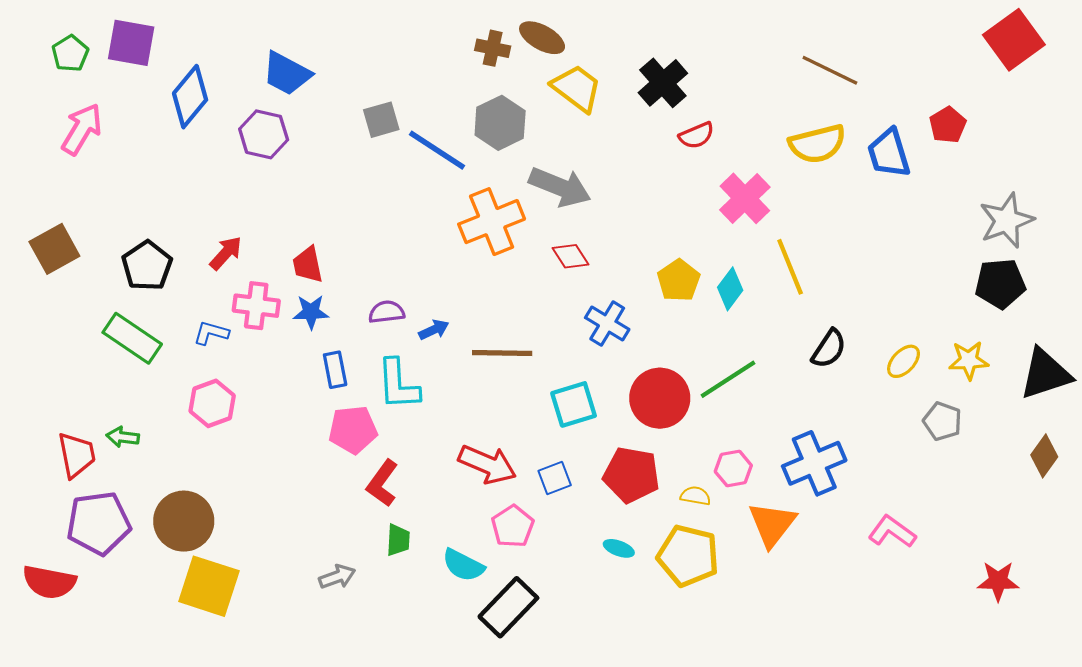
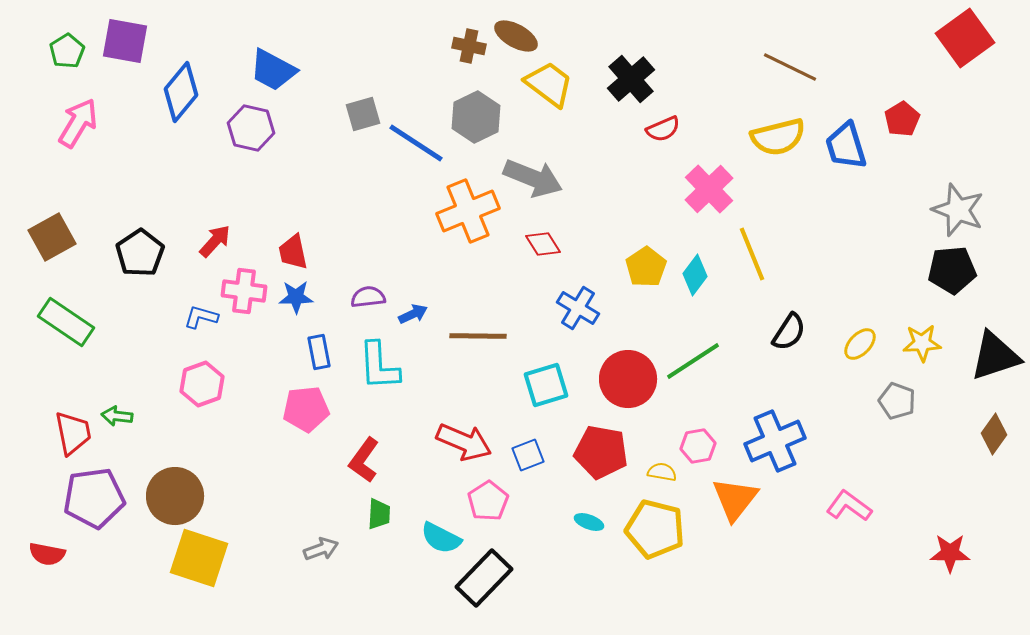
gray star: (1007, 221) -> (958, 210), turned -30
green rectangle: (132, 338) -> (66, 322), moved
pink pentagon: (353, 430) -> (306, 409), moved
red semicircle: (49, 582) -> (47, 554), size x0.7

